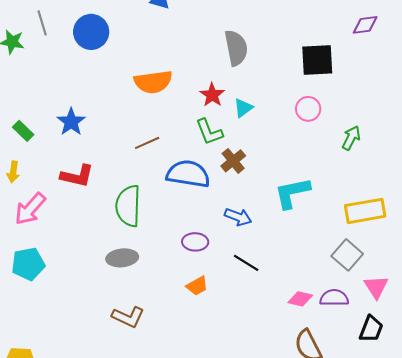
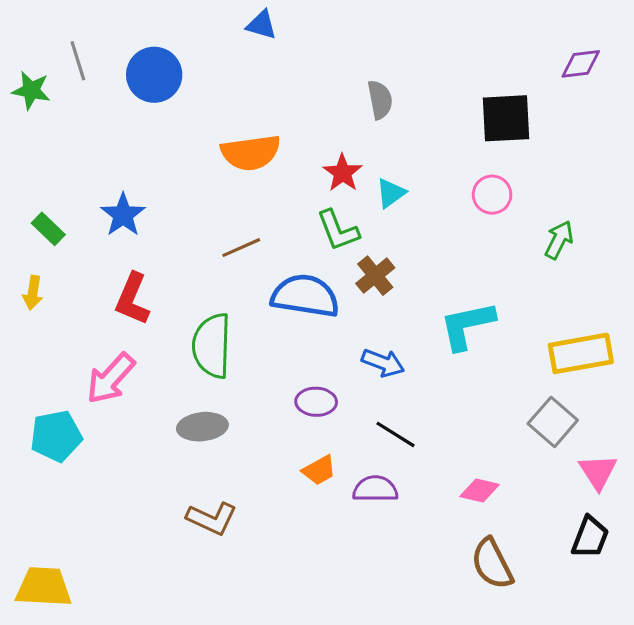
gray semicircle: (236, 48) -> (380, 100), size x0.7
red L-shape: (77, 176) -> (132, 299), turned 100
pink arrow: (30, 209) -> (111, 378), moved
purple semicircle: (334, 298) -> (375, 489), moved

